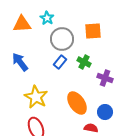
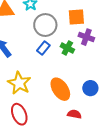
purple cross: (105, 78) -> (86, 37), moved
blue circle: (105, 112) -> (90, 88), moved

